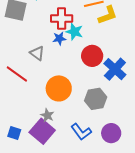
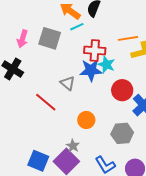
blue star: (59, 38) -> (91, 70), size x1.6
orange circle: (59, 88) -> (86, 120), size x0.7
blue square: (14, 133) -> (38, 161), size x1.5

